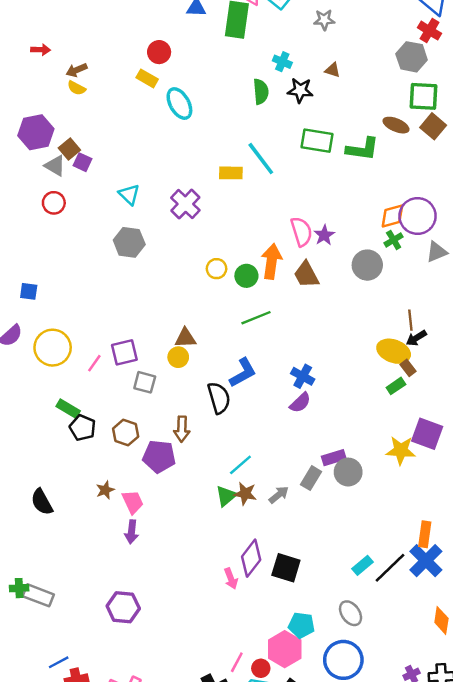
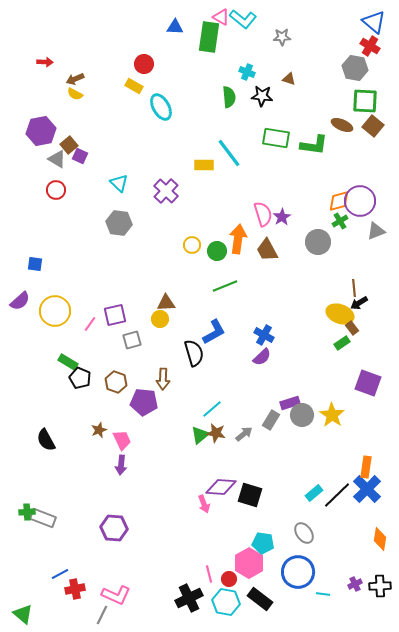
gray square: (145, 382) -> (132, 340), turned -30
yellow star: (401, 451) -> (332, 415), moved, turned 30
purple diamond: (251, 558) -> (221, 487), turned 56
pink line: (237, 662) -> (209, 574), turned -42

